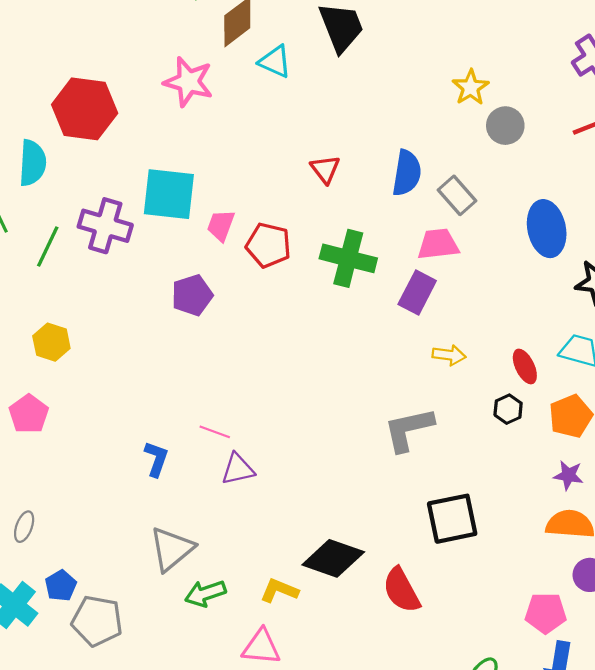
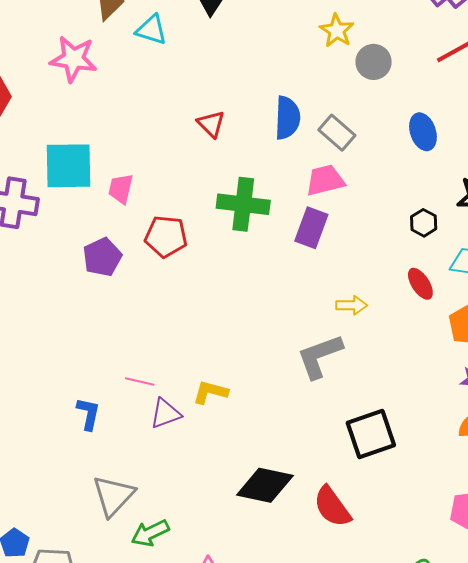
blue ellipse: (547, 229) -> (423, 132), moved, size x0.7
red pentagon: (268, 245) -> (166, 236), moved
yellow arrow: (449, 355) -> (352, 305), moved
black hexagon: (508, 409) -> (424, 223), moved
yellow L-shape: (279, 591) -> (210, 392), moved

